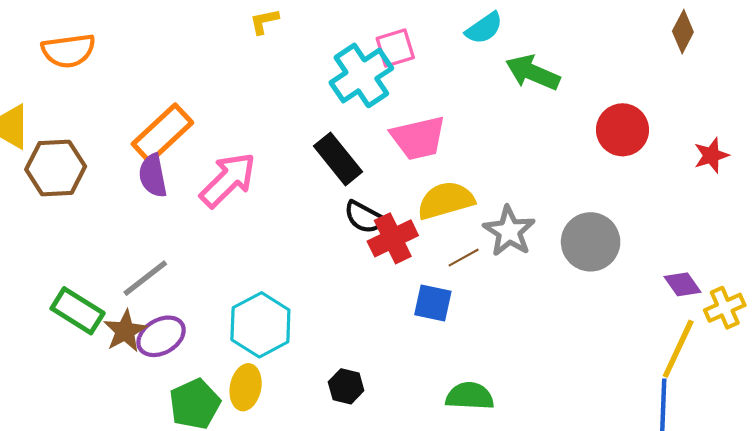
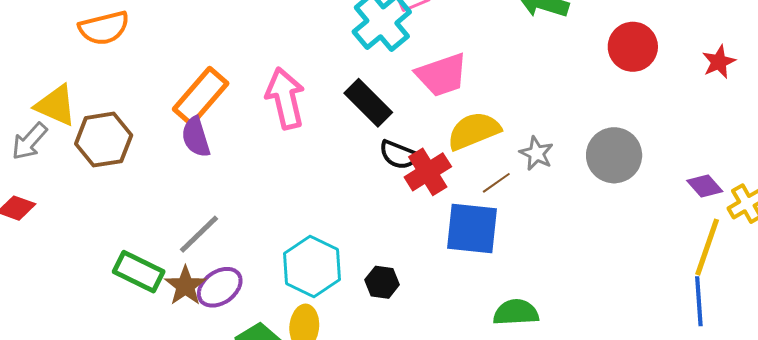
pink arrow: (228, 180) -> (285, 98), moved, turned -52
gray star: (509, 231) -> (536, 153), size x0.7
blue square: (433, 303) -> (472, 229), size x1.5
black hexagon: (346, 386) -> (382, 282), moved

